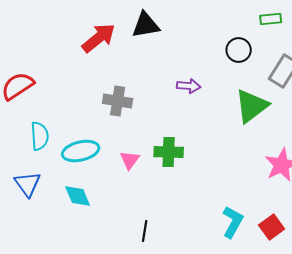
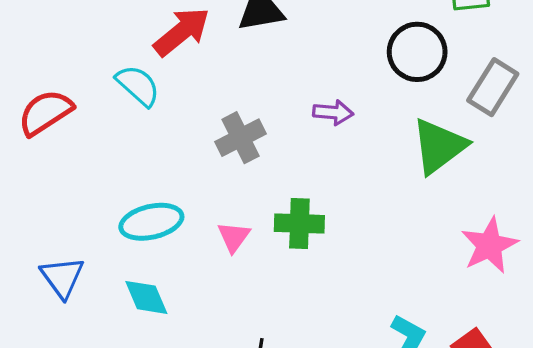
black circle: (239, 50) -> (417, 52), size x1.4
gray cross: (118, 101) -> (241, 138), moved, turned -36
cyan semicircle: (40, 136) -> (138, 86), moved, turned -44

